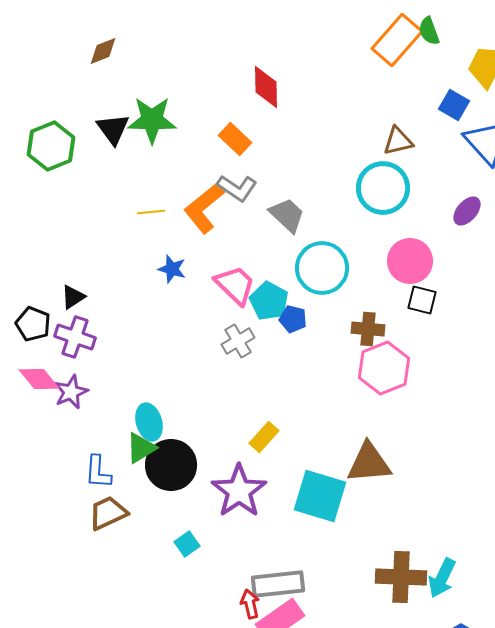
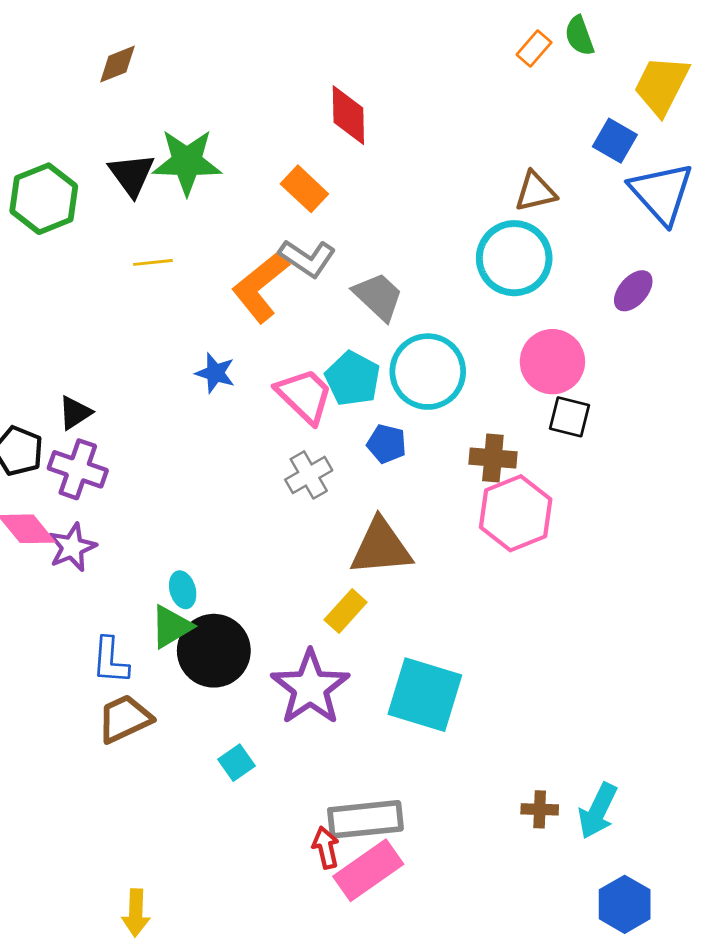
orange rectangle: (397, 40) -> (534, 49), size x0.5
yellow line: (151, 212) -> (153, 262), moved
cyan pentagon: (269, 301) -> (353, 379), moved
cyan ellipse: (149, 422) -> (183, 590), size x0.7
brown triangle: (369, 463) -> (381, 547), moved
brown cross: (401, 577) -> (540, 809), size x0.5

